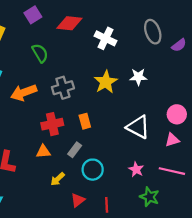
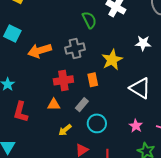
green semicircle: (40, 53) -> (89, 20), moved
yellow star: (106, 82) -> (112, 60), moved

